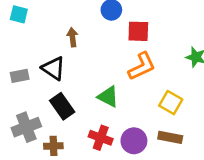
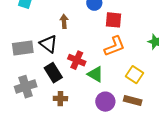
gray rectangle: (20, 76) -> (23, 48), size x1.5
green triangle: (108, 97) -> (95, 74), moved
red cross: (101, 138) -> (77, 60), moved
brown cross: (53, 146) -> (60, 99), moved

